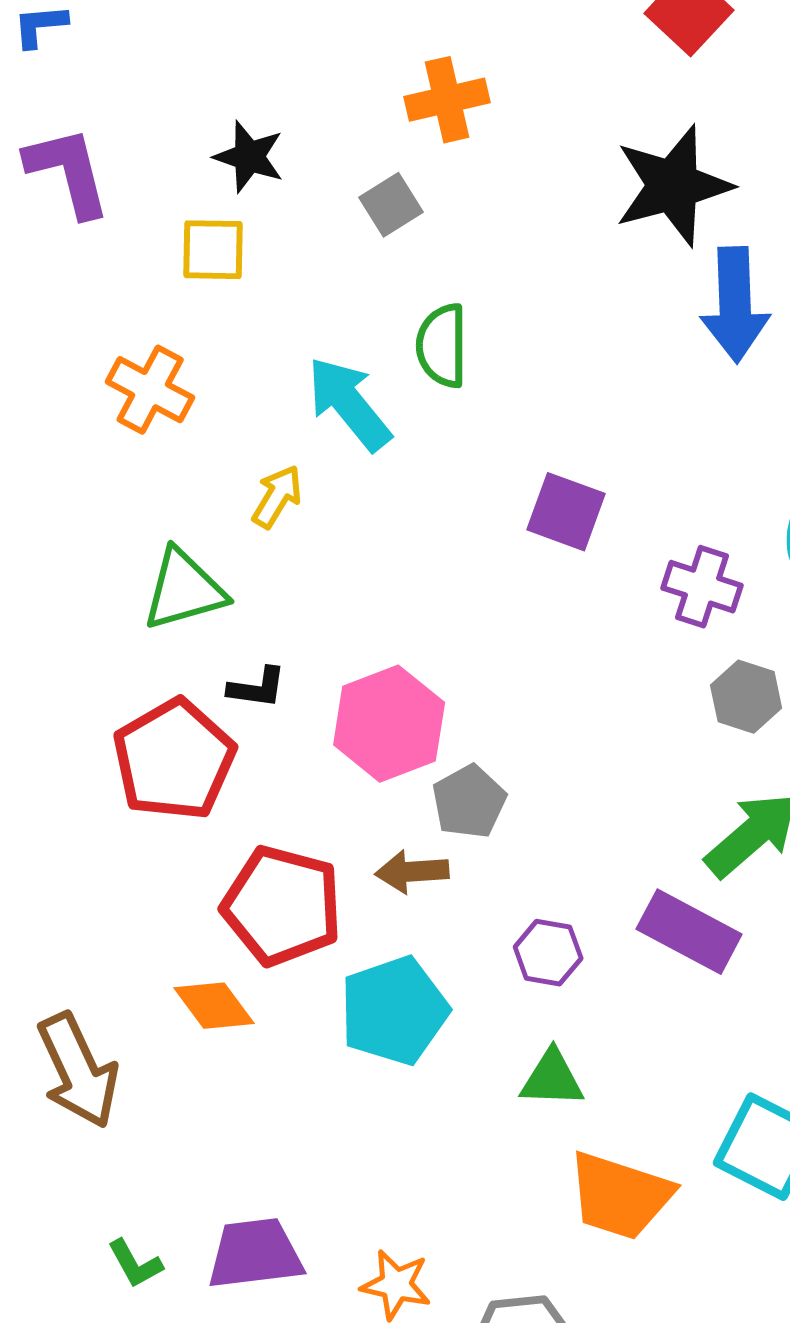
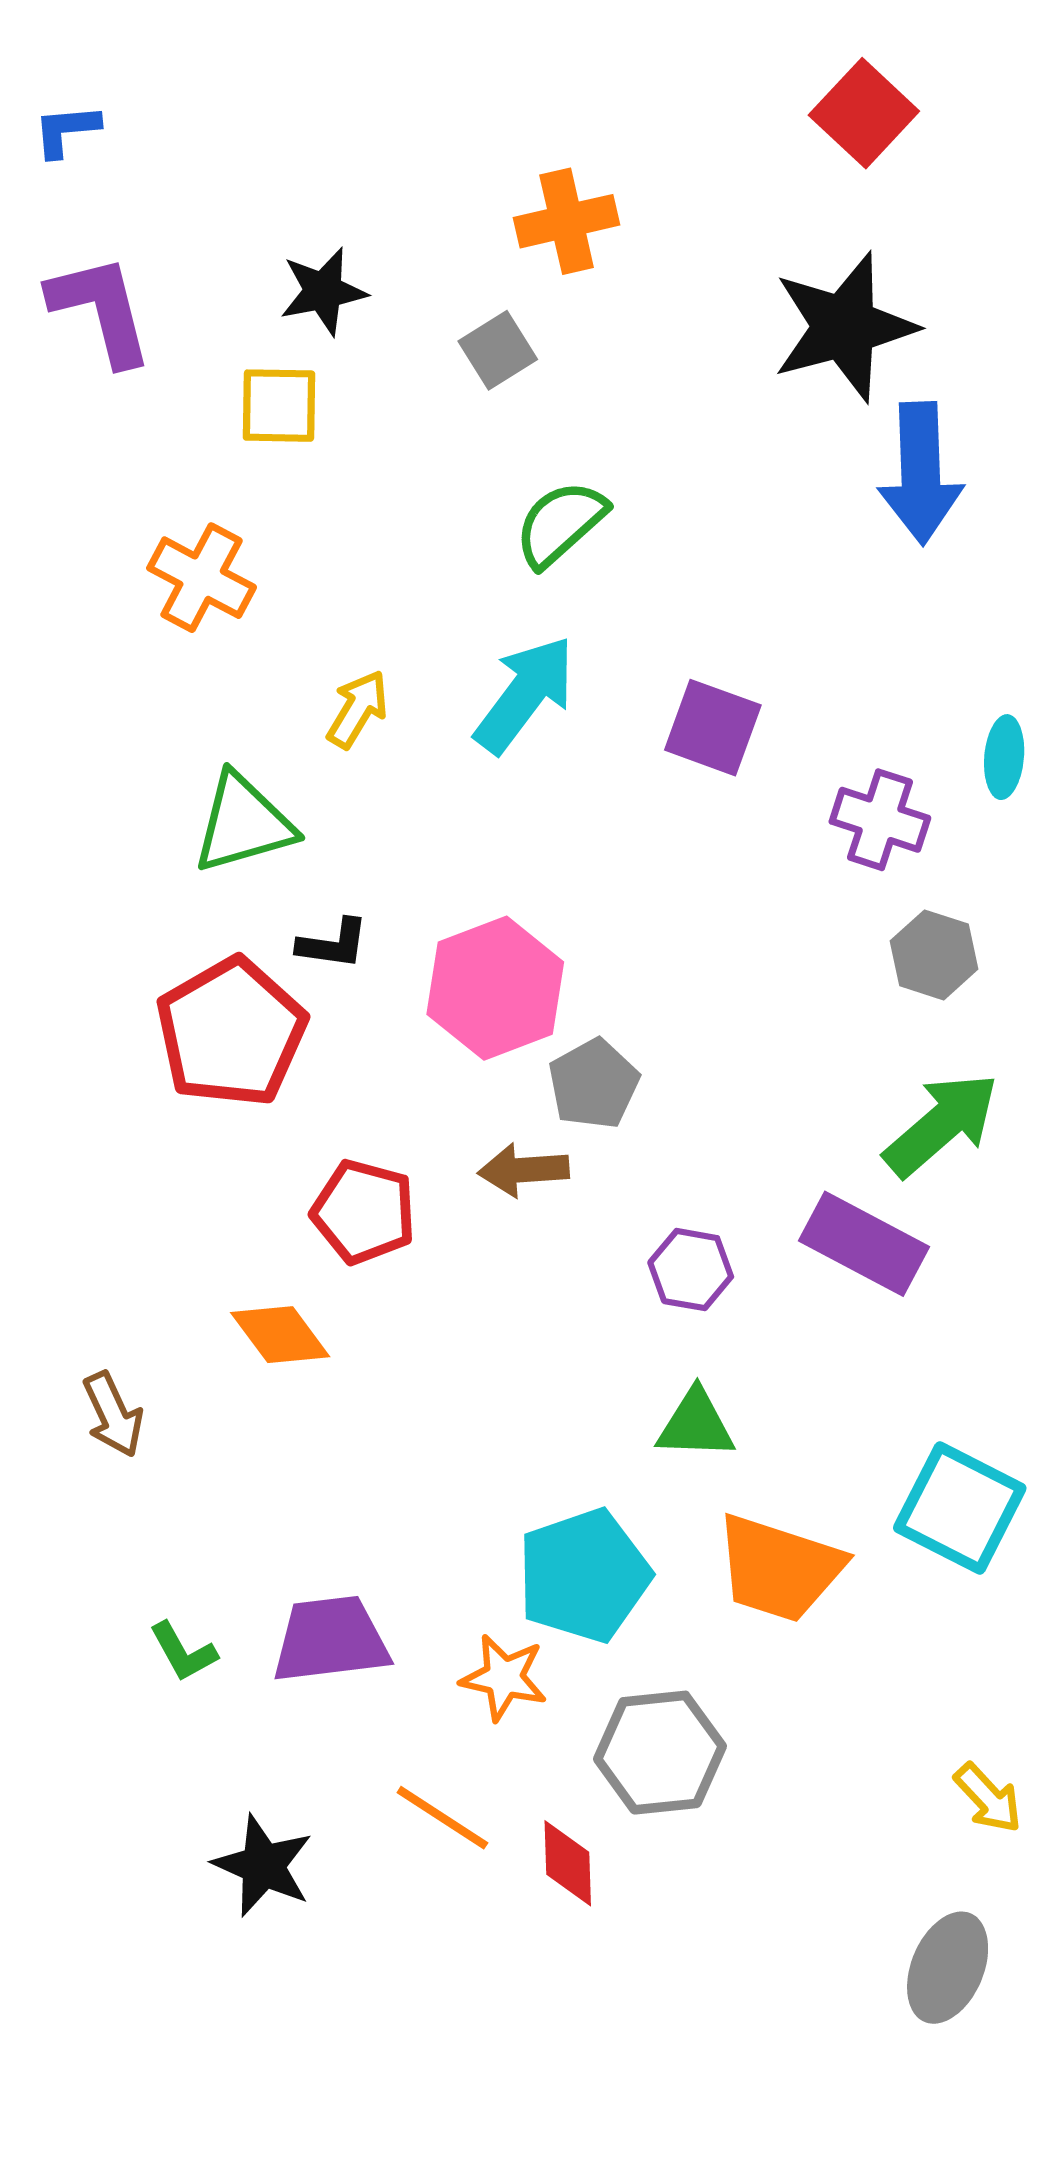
black star: (249, 157) -> (323, 291), turned -30
green semicircle: (442, 346) -> (560, 524), turned 48
cyan arrow: (349, 404) -> (525, 694), moved, turned 76
red pentagon: (282, 906) -> (364, 1212), size x0.7
cyan pentagon: (394, 1011) -> (584, 1576), moved
brown arrow: (78, 1071) -> (113, 1415), size x0.6

